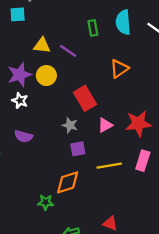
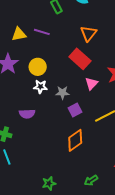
yellow circle: (46, 76) -> (38, 67), moved
red rectangle: (85, 98) -> (80, 59), moved
white star: (20, 101) -> (40, 87), moved
green star: (46, 202) -> (49, 183), moved

